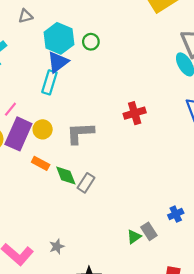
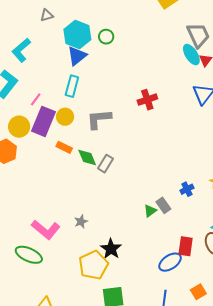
cyan rectangle: (49, 82) -> (72, 86), moved

